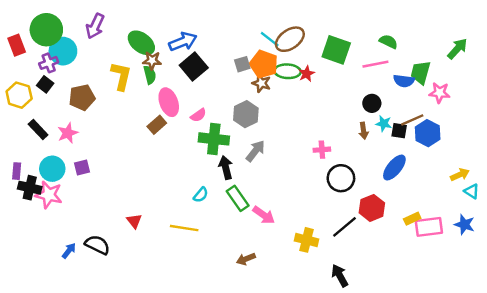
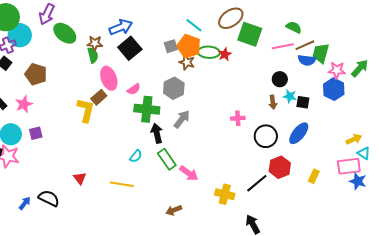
brown ellipse: (290, 39) -> (231, 18), moved
green ellipse: (141, 43) -> (65, 33), moved
green arrow: (457, 49) -> (360, 68), moved
yellow L-shape: (121, 76) -> (86, 110), moved
brown pentagon: (82, 97) -> (36, 74), turned 30
brown line: (412, 120) -> (305, 45), moved
blue hexagon: (428, 133) -> (334, 89), moved
black circle: (341, 178) -> (266, 136), moved
yellow rectangle: (412, 219) -> (314, 176), turned -40
pink rectangle: (429, 227) -> (349, 166), moved

